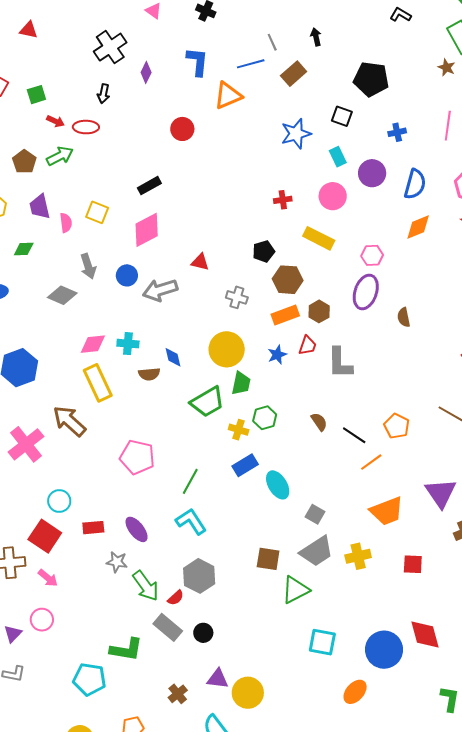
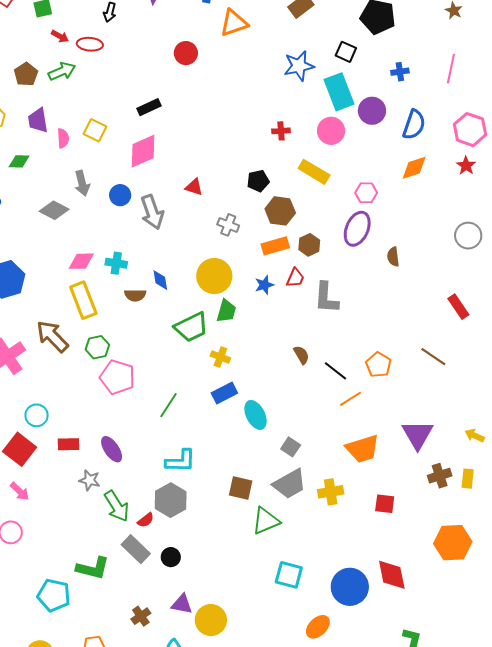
cyan rectangle: (338, 157) -> (339, 92), size x1.8
gray arrow: (160, 290) -> (152, 212), turned -96
green hexagon: (265, 418) -> (97, 347), moved
cyan L-shape: (191, 521) -> (181, 461), moved, turned 120

